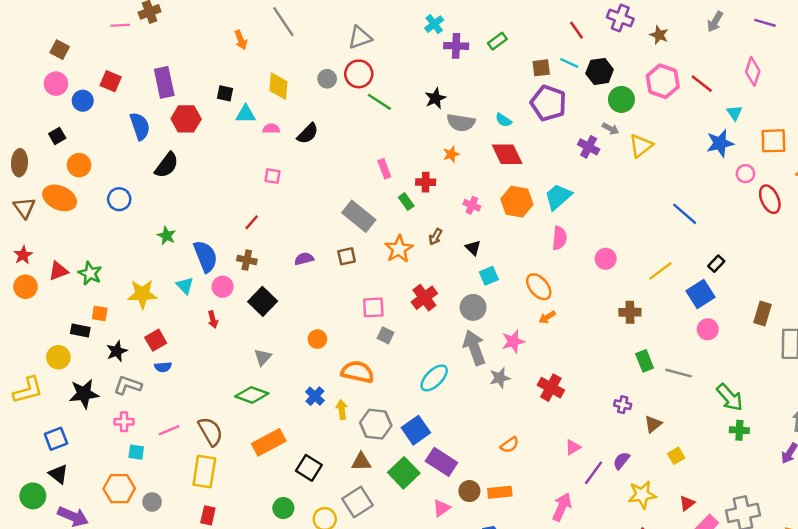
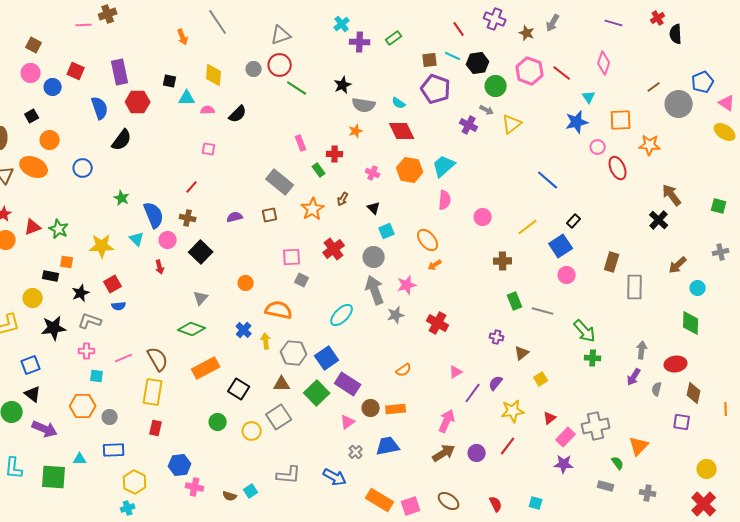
gray arrow: (715, 22) -> (553, 23), moved

